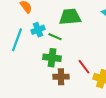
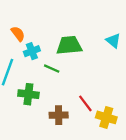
cyan cross: (38, 30) -> (32, 51), moved
green cross: (52, 58) -> (28, 94), moved

